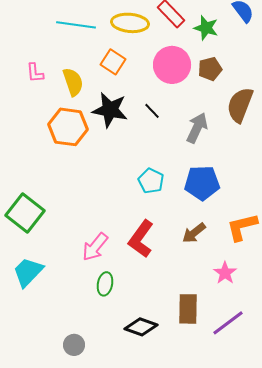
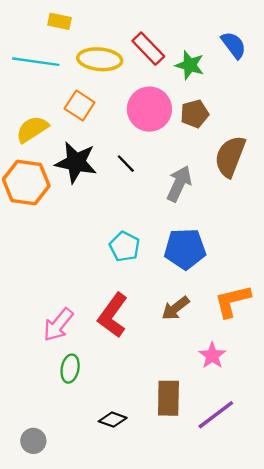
yellow semicircle: (73, 82) -> (32, 129), turned -104
black diamond: (141, 327) -> (113, 420), size x0.7

